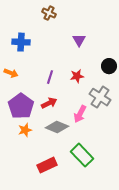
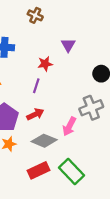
red star: (77, 76) -> (45, 64), moved
gray cross: (100, 97) -> (91, 108), turned 35
red rectangle: (47, 165) -> (39, 170), moved

